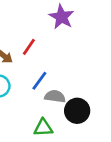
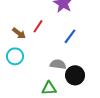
blue line: (39, 81) -> (70, 36), moved

